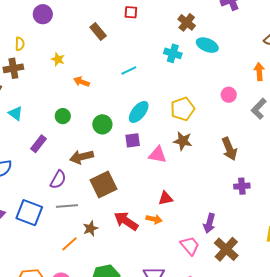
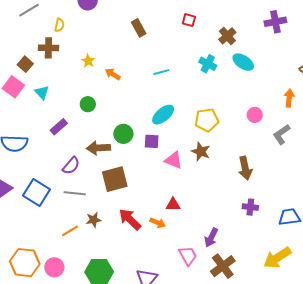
red square: (131, 12) -> (189, 20), moved
yellow star: (58, 59) -> (88, 61), moved
green circle: (102, 124) -> (123, 134), moved

